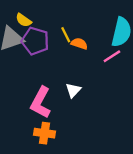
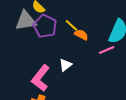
yellow line: (66, 35) -> (71, 25), turned -32
white triangle: (73, 90) -> (65, 65), moved

